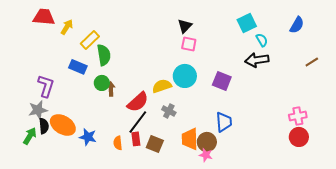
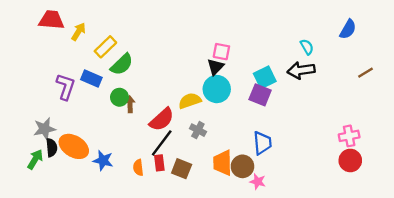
cyan square: (247, 23) -> (265, 77), moved
black triangle: (185, 26) -> (216, 67), moved
green semicircle: (104, 55) -> (122, 64), turned 55
purple L-shape: (46, 86) -> (66, 87), moved
pink star: (206, 155) -> (258, 182), moved

